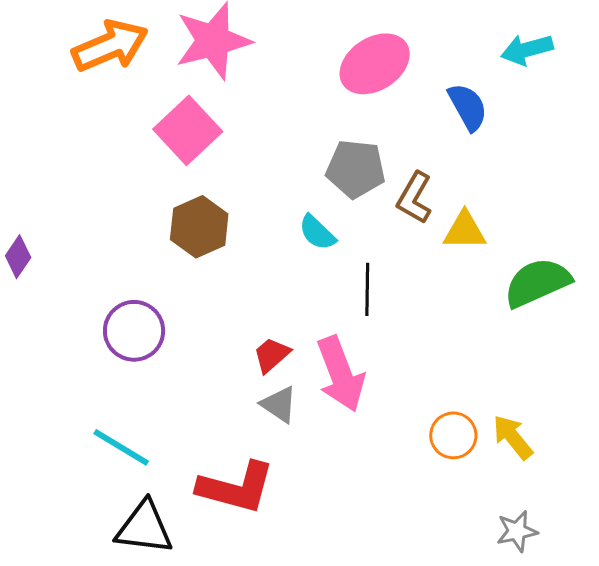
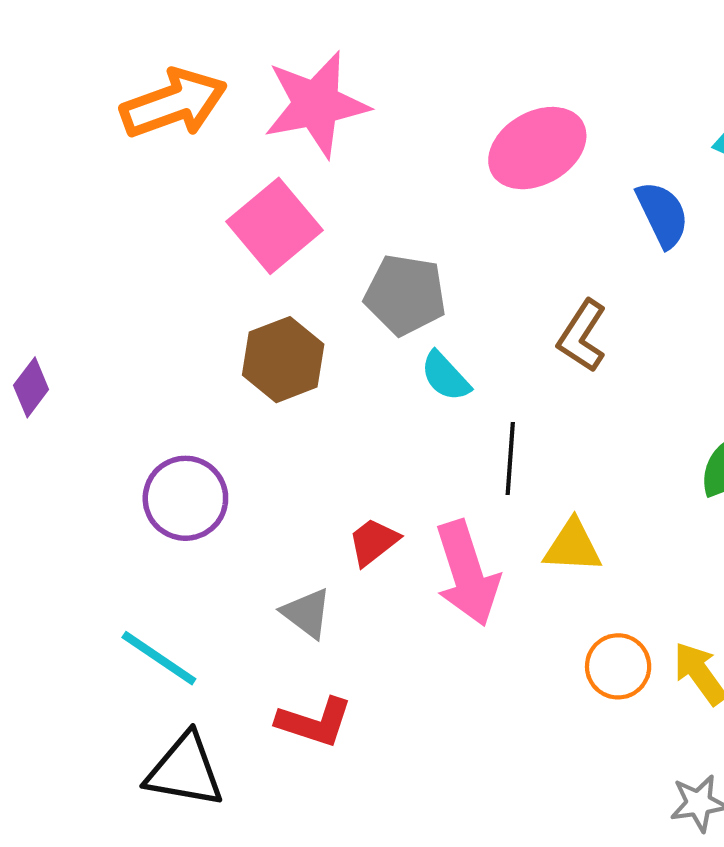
gray pentagon: (356, 169) -> (405, 295), moved
yellow triangle: (465, 231) -> (573, 546), moved
gray triangle: (279, 404) -> (307, 613), moved
red L-shape: (236, 488) -> (314, 722), size x0.7

